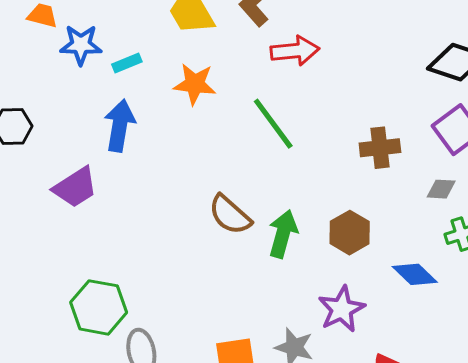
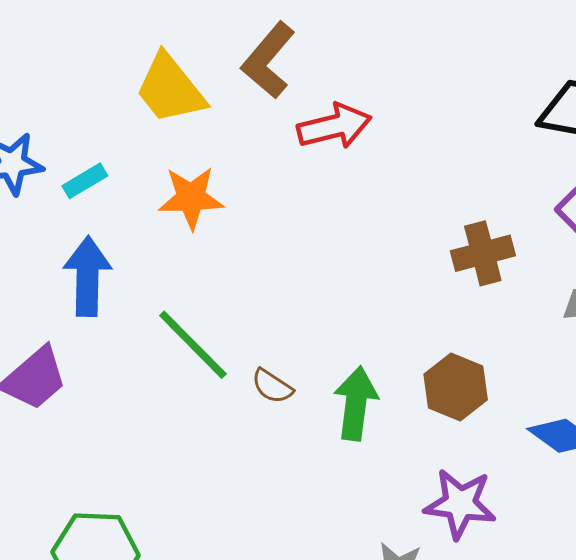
green line: (273, 124) -> (193, 345), moved
brown semicircle: (230, 215) -> (272, 386), size x0.6
purple star: (342, 309) -> (460, 504), turned -30

